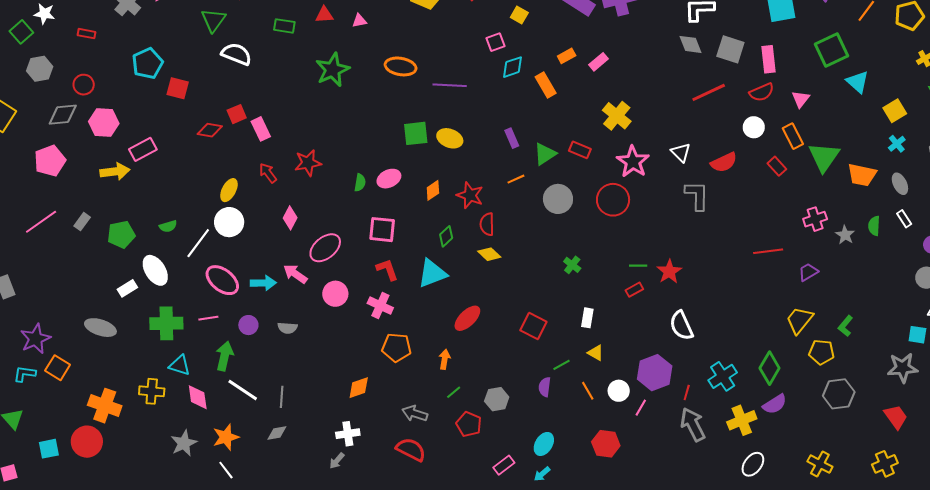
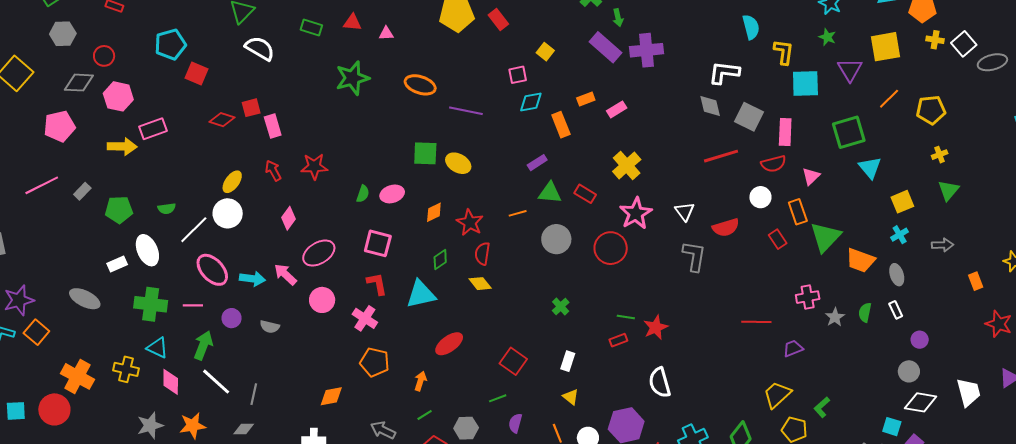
purple rectangle: (512, 138) -> (537, 163), moved, turned 72
green triangle: (545, 154) -> (550, 193), turned 30
green line: (562, 365) -> (498, 398), moved

